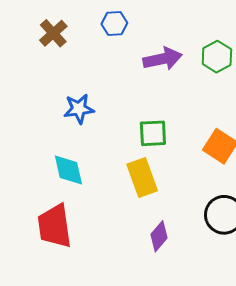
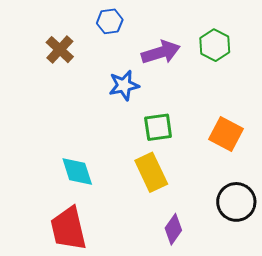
brown cross: (53, 33) -> (60, 50), moved
blue star: (79, 109) -> (124, 85), moved

